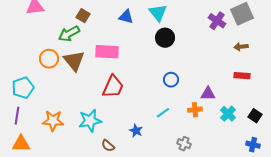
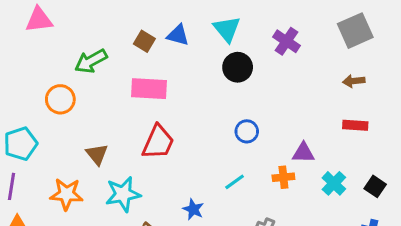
brown square: (83, 16) -> (144, 41), moved
purple cross: (217, 21) -> (286, 41), moved
brown triangle: (74, 61) -> (97, 154), moved, size x0.7

